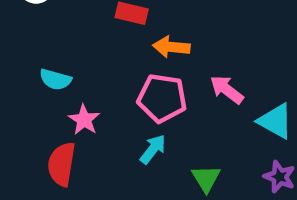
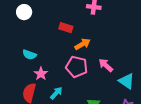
orange arrow: (171, 47) -> (83, 44), turned 140
cyan arrow: (153, 149) -> (56, 93), moved

